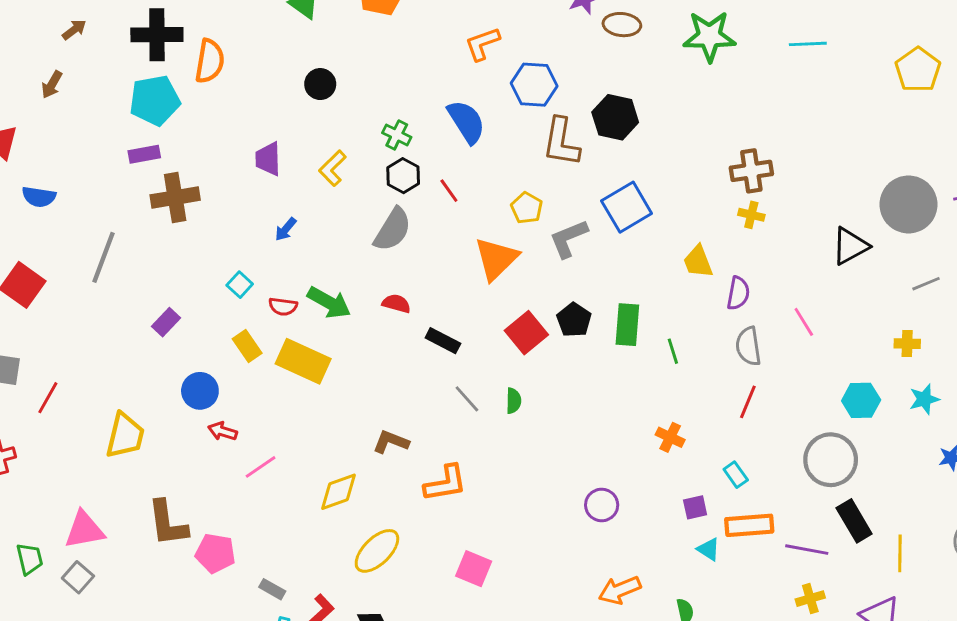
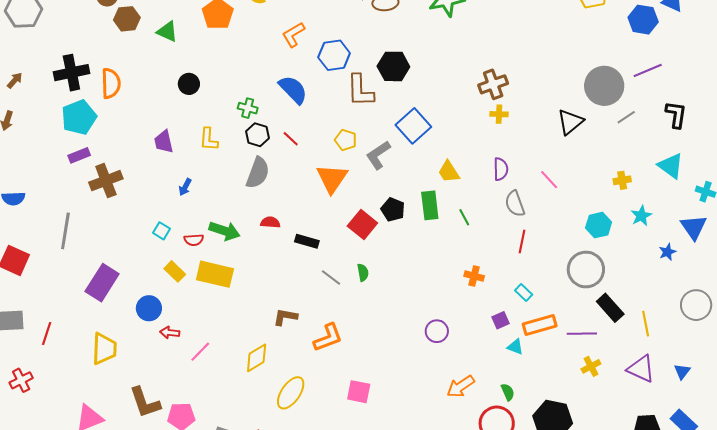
yellow L-shape: (333, 168) -> (209, 139), turned -30
yellow trapezoid: (698, 262) -> (449, 172), moved
gray line: (926, 284) -> (626, 117), moved
purple rectangle: (166, 322) -> (102, 283), moved, size x1.8

